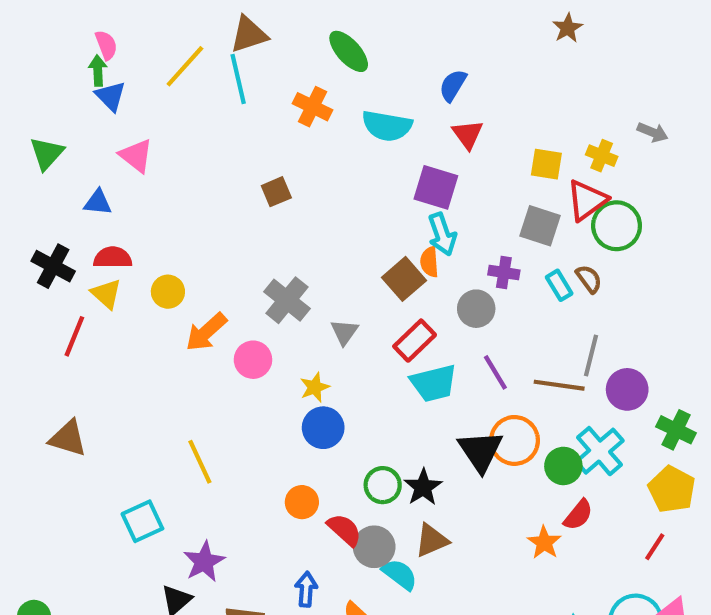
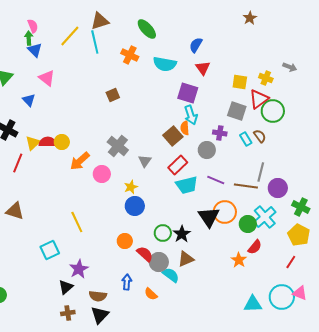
blue triangle: (98, 202) -> (29, 100), turned 40
red semicircle: (113, 258) -> (48, 142), moved
yellow triangle: (106, 294) -> (33, 143), turned 35
purple line: (495, 372) -> (216, 180), turned -36

